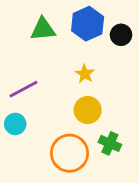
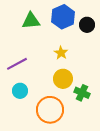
cyan circle: (15, 124) -> (20, 91), moved
green cross: (110, 143) -> (82, 93), moved

